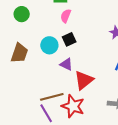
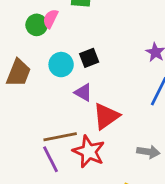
green circle: (22, 14) -> (37, 25), moved
pink semicircle: (66, 16) -> (50, 19), moved

